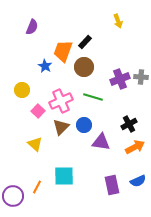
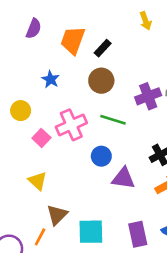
orange trapezoid: (63, 51) -> (73, 40), moved
brown triangle: (61, 127) -> (57, 215), moved
cyan square: (64, 176) -> (91, 232), moved

